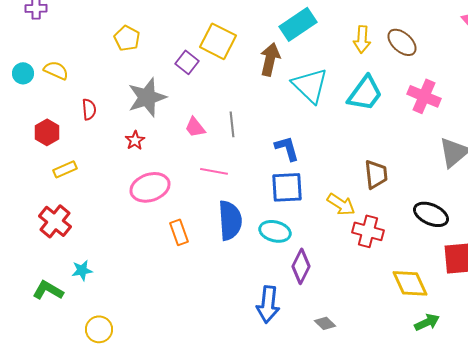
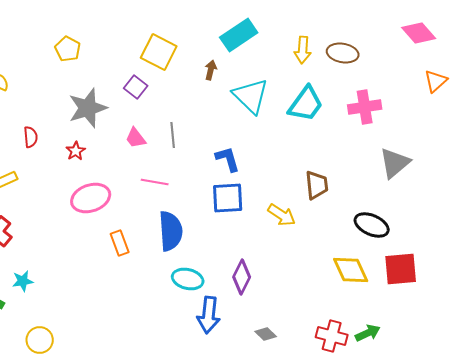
brown ellipse: (402, 42) -> (343, 53), turned -32
brown arrow: (270, 59) -> (211, 70), size x0.6
purple square: (187, 62) -> (136, 87), moved
pink cross: (424, 96) -> (365, 107), turned -32
red semicircle: (89, 109) -> (31, 137), moved
cyan ellipse: (275, 231) -> (188, 279), moved
red cross: (368, 231) -> (332, 336), moved
yellow diamond: (410, 283) -> (351, 270), moved

